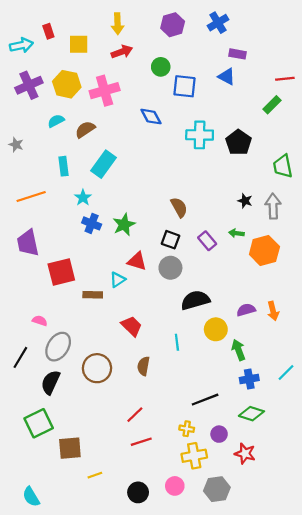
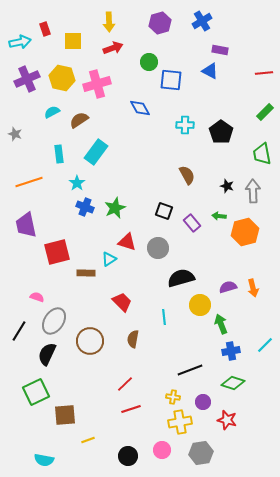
green rectangle: (272, 105) -> (265, 112), moved
cyan cross: (200, 135) -> (185, 125), size x0.7
brown semicircle: (179, 207) -> (187, 175), moved
black square: (170, 240) -> (164, 211), moved
cyan semicircle: (31, 497) -> (44, 460), moved, turned -48

